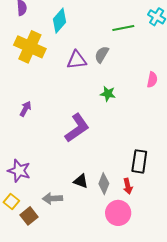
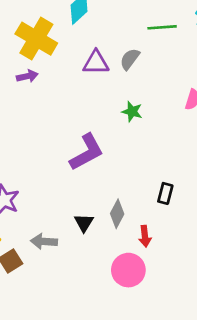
purple arrow: (25, 109) -> (27, 76), moved, turned 42
black rectangle: (139, 161) -> (165, 193), moved, size x0.7
black triangle: (81, 181) -> (84, 223), turned 35
gray diamond: (104, 184) -> (117, 214), moved

